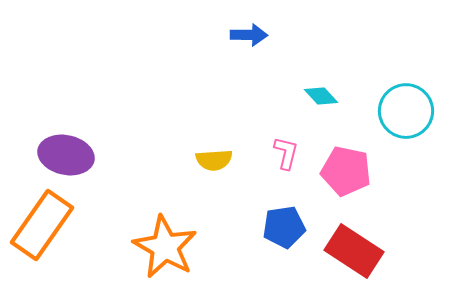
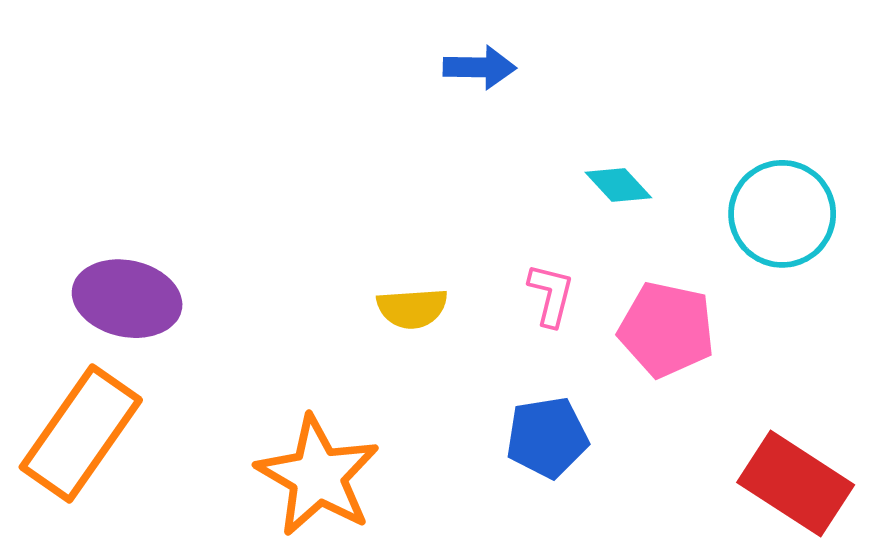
red rectangle: (354, 251) -> (796, 484), moved

